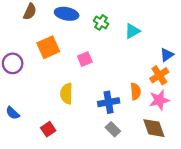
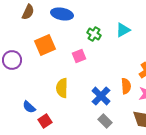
green cross: (101, 22) -> (94, 34), moved
blue cross: (109, 102) -> (101, 96), turned -36
blue semicircle: (13, 113) -> (29, 107), moved

